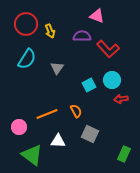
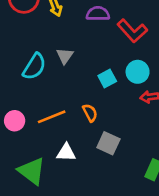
cyan semicircle: (27, 59) -> (34, 67), moved
pink circle: (19, 127) -> (15, 121), moved

